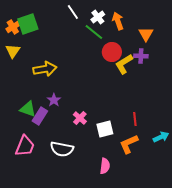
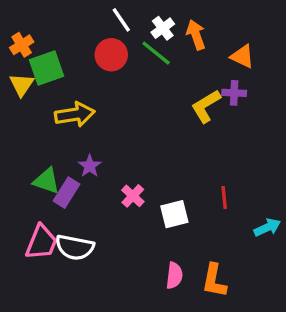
green square: (28, 24) -> (46, 68), moved
orange triangle: (146, 34) -> (242, 56), turned -35
red circle: (112, 52) -> (111, 55), moved
orange L-shape: (129, 144) -> (214, 281), moved, turned -55
white semicircle: (62, 149) -> (75, 247), moved

